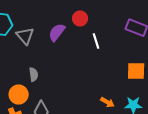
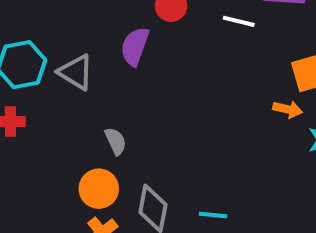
white line: (96, 41) -> (239, 21), moved, turned -42
orange arrow: (107, 102) -> (288, 109), moved

